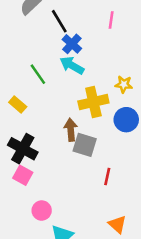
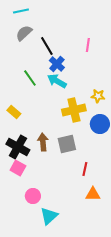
green line: (38, 74) -> (30, 78), moved
brown arrow: (71, 130) -> (43, 142), moved
gray square: (85, 145) -> (67, 144), turned -30
orange triangle: (117, 224) -> (93, 194), moved, turned -42

